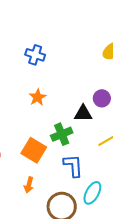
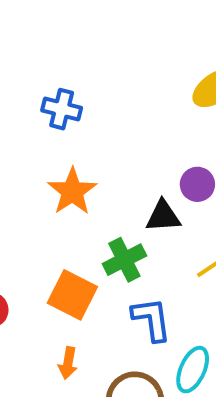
orange star: (38, 97) -> (72, 191), size x1.4

